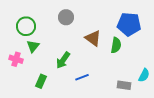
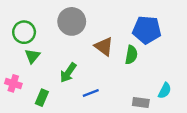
gray circle: (66, 17) -> (72, 21), size x1.5
pink cross: (16, 59) -> (13, 83), moved

